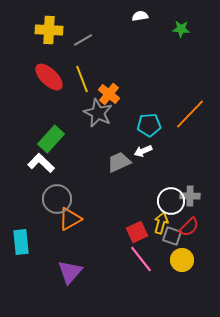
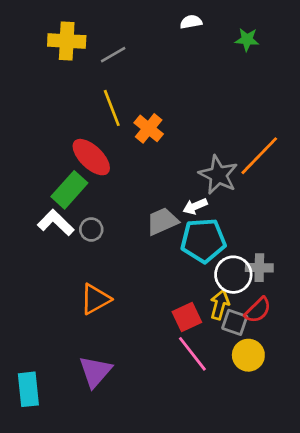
red ellipse: (49, 77) -> (91, 157), moved
gray star: (98, 113) -> (218, 175), moved
cyan pentagon: (149, 125) -> (203, 240), moved, size x1.4
gray circle: (57, 199) -> (91, 229), moved, size x0.6
cyan rectangle: (21, 242) -> (28, 389), moved

